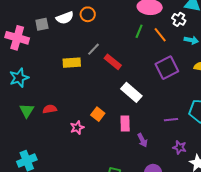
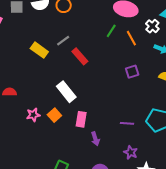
yellow rectangle: (72, 63) -> (39, 50), turned 30
purple square: (167, 68) -> (132, 72), size x0.6
white rectangle: (131, 92) -> (66, 92), moved
orange square: (98, 114) -> (54, 115), moved

